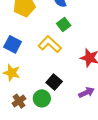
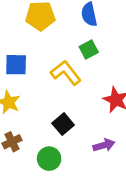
blue square: (13, 44) -> (16, 65), turned -36
green circle: (42, 98) -> (49, 159), moved

